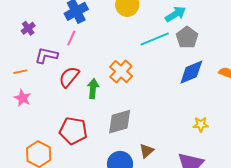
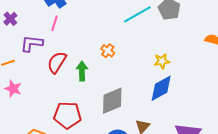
orange cross: (121, 72) -> (108, 51), size x0.6
blue diamond: (191, 72) -> (161, 88), moved
yellow star: (201, 124) -> (162, 61), moved

